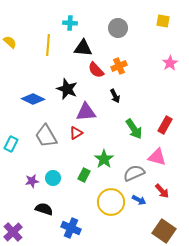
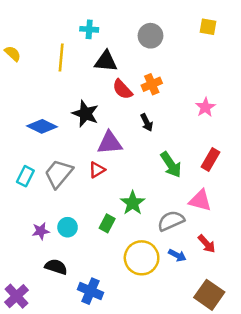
pink star: (170, 63) -> (205, 107), moved
gray trapezoid: (46, 136) -> (59, 174), turned 70
cyan rectangle: (11, 144) -> (25, 176), moved

